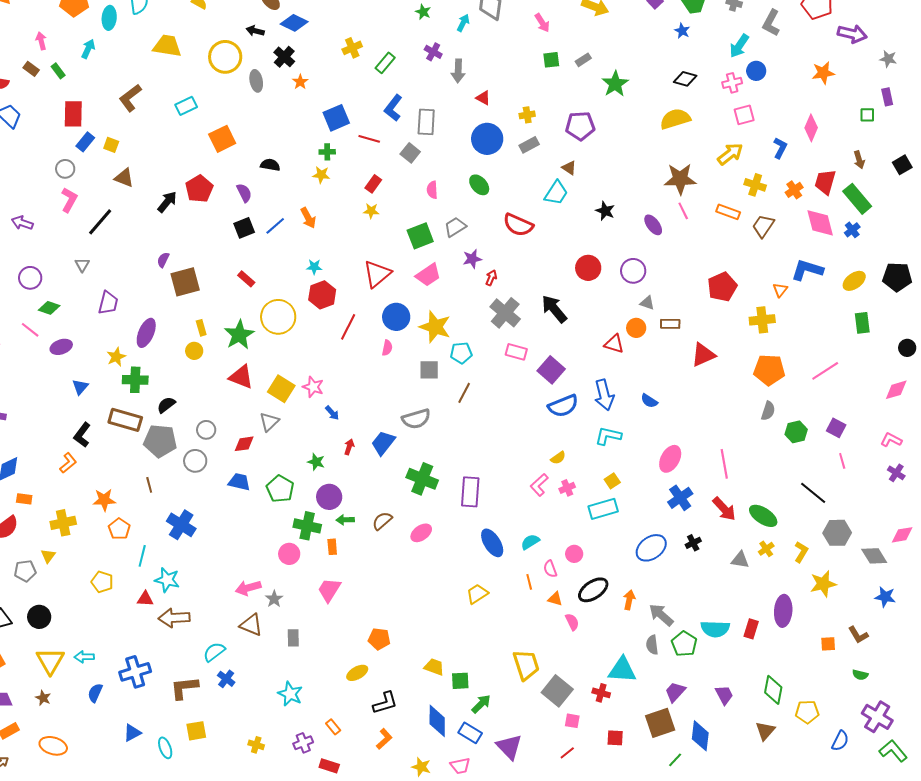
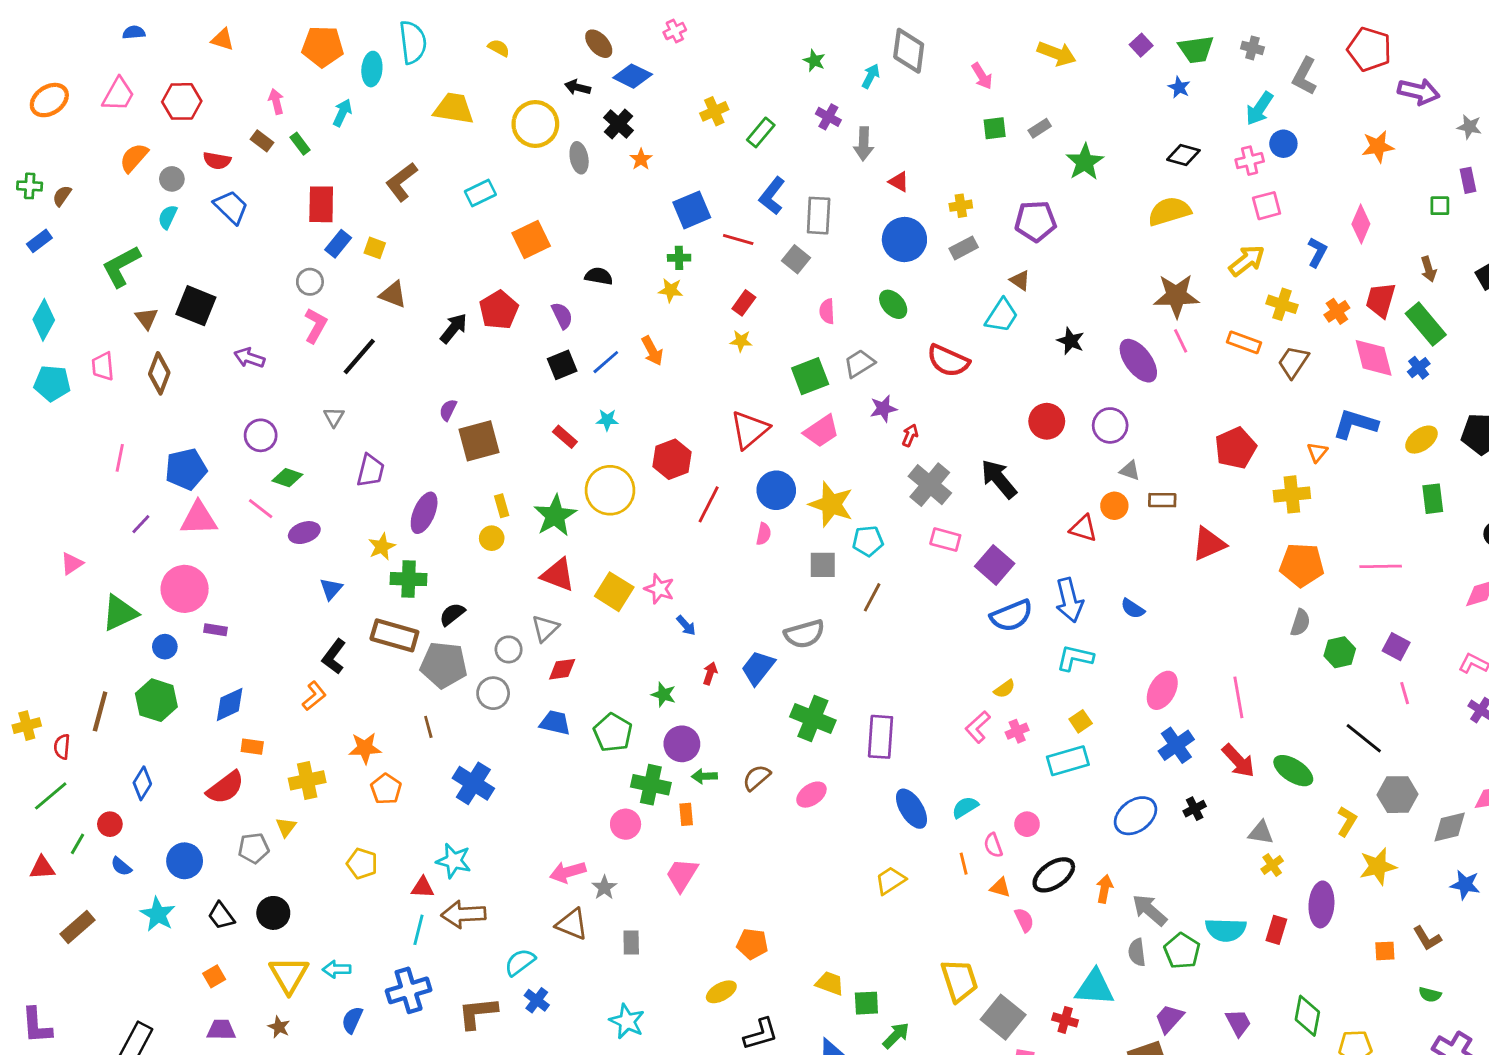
purple ellipse: (653, 225) -> (1138, 361), size x1.5
cyan star: (314, 267) -> (607, 420), moved
pink line: (825, 371) -> (1381, 566), turned 32
gray triangle: (269, 422) -> (545, 628), moved
yellow cross: (766, 549) -> (1272, 865), moved
cyan line: (142, 556) -> (418, 930), moved
gray diamond: (874, 556) -> (1450, 827), turned -72

